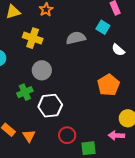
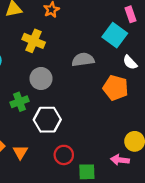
cyan square: (103, 27) -> (115, 35), size x1.5
gray semicircle: (76, 38) -> (83, 60), moved
orange pentagon: (109, 85) -> (116, 88), moved, turned -30

